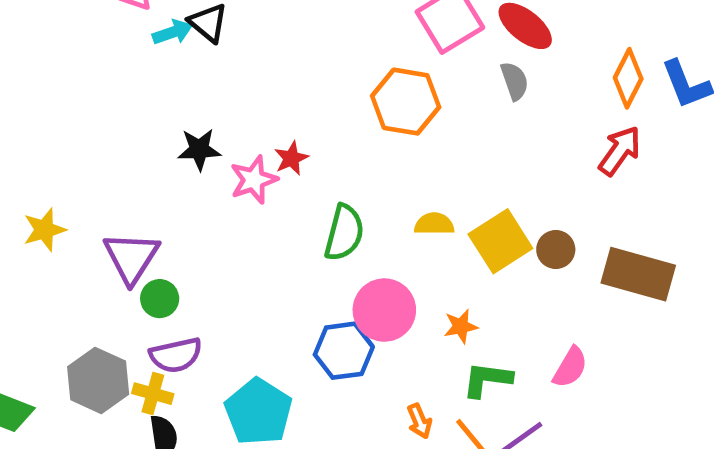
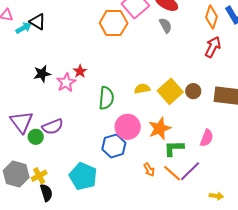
orange hexagon: (406, 102) -> (114, 23), moved
orange star: (461, 326) -> (160, 128), size x1.6
purple semicircle: (176, 355) -> (53, 127), moved
yellow cross: (153, 394) -> (39, 176), turned -35

